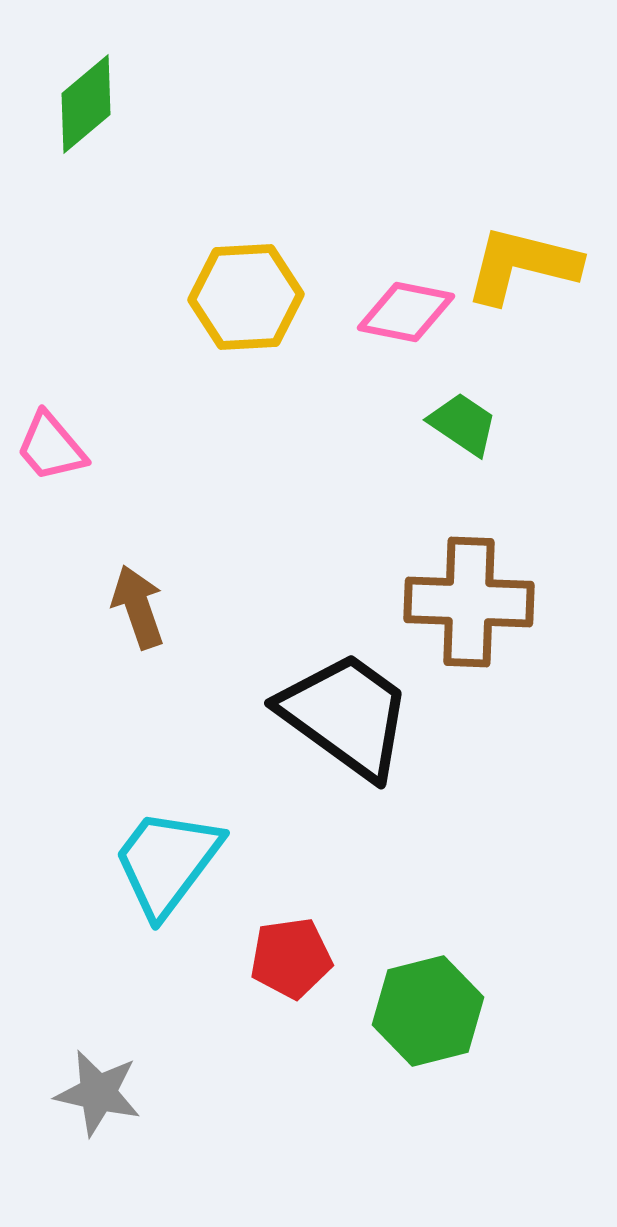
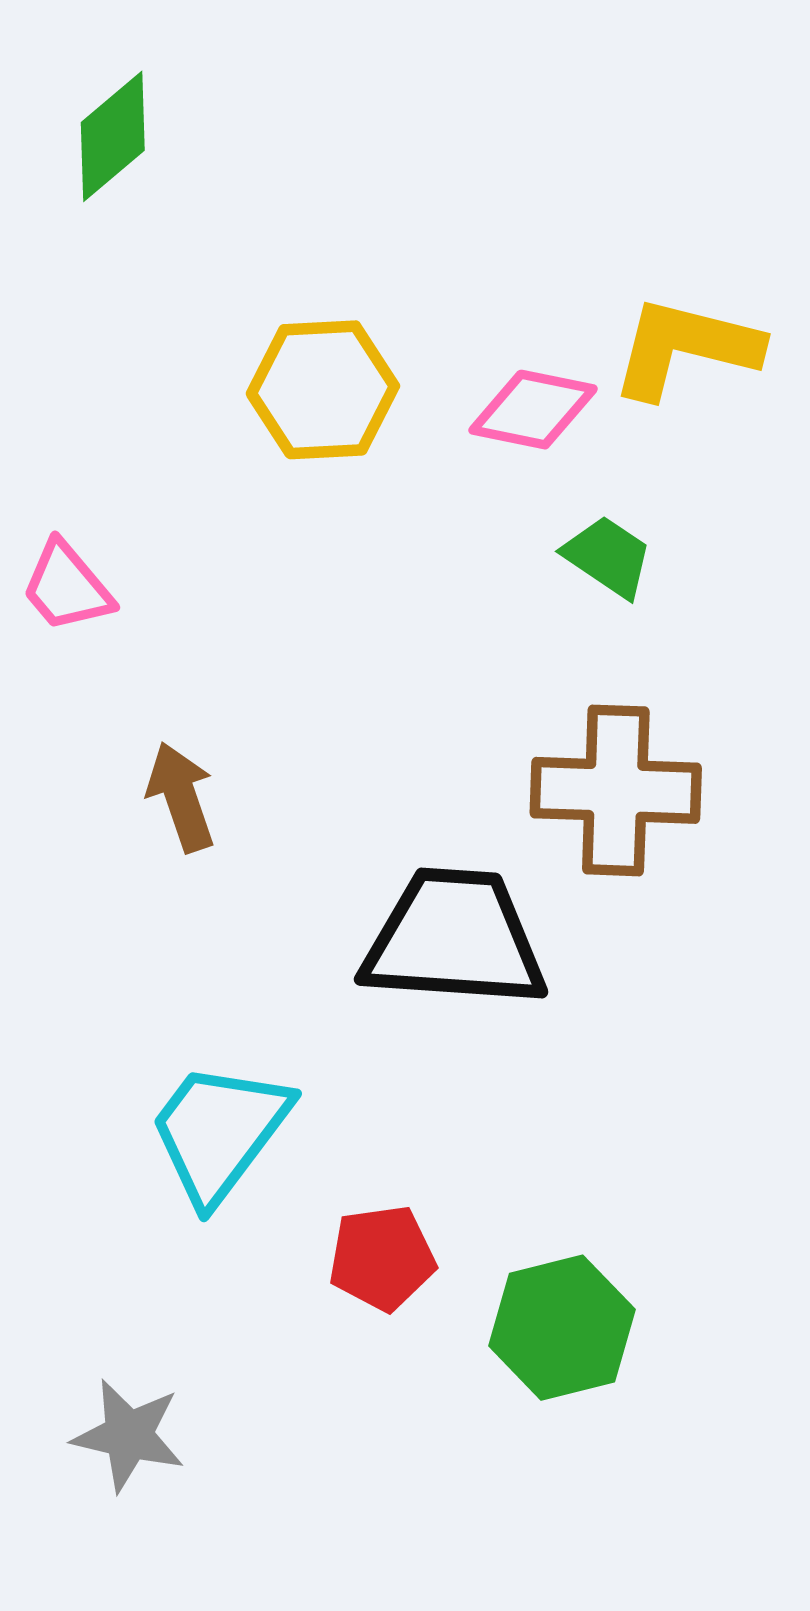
black trapezoid: (346, 715) -> (454, 939), turned -32

